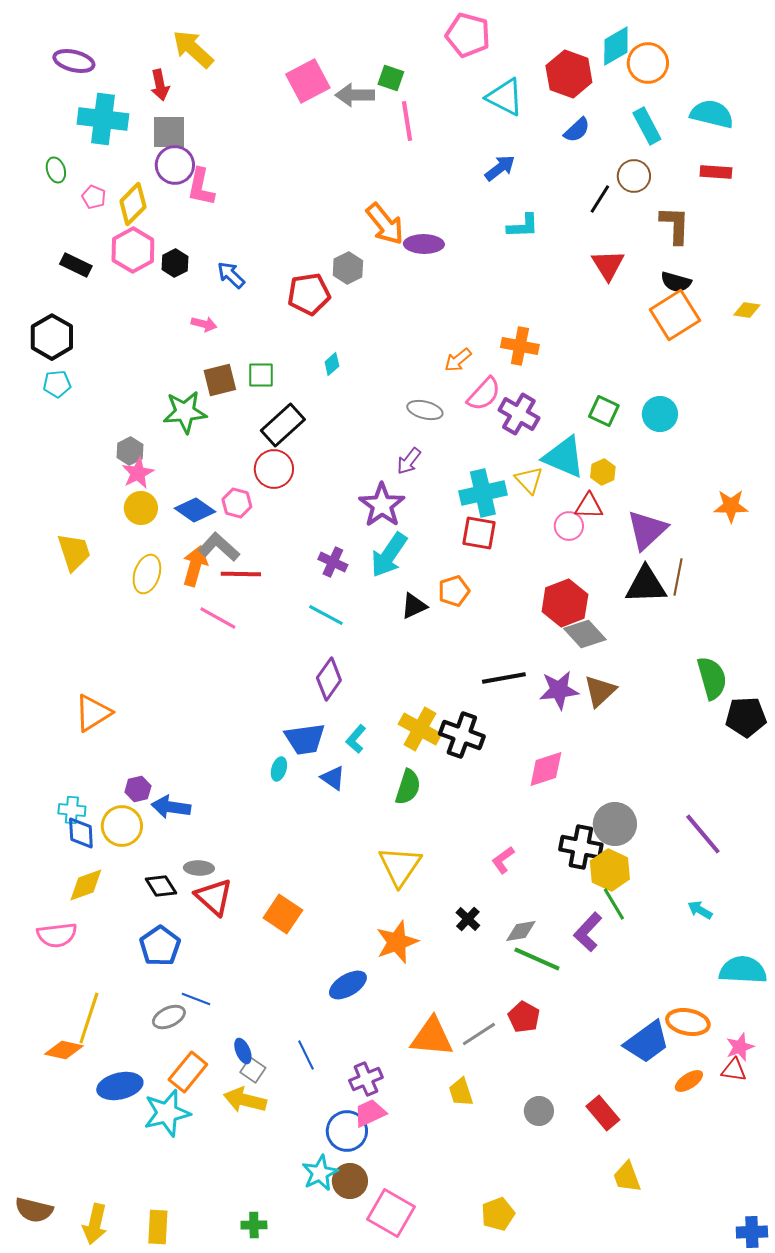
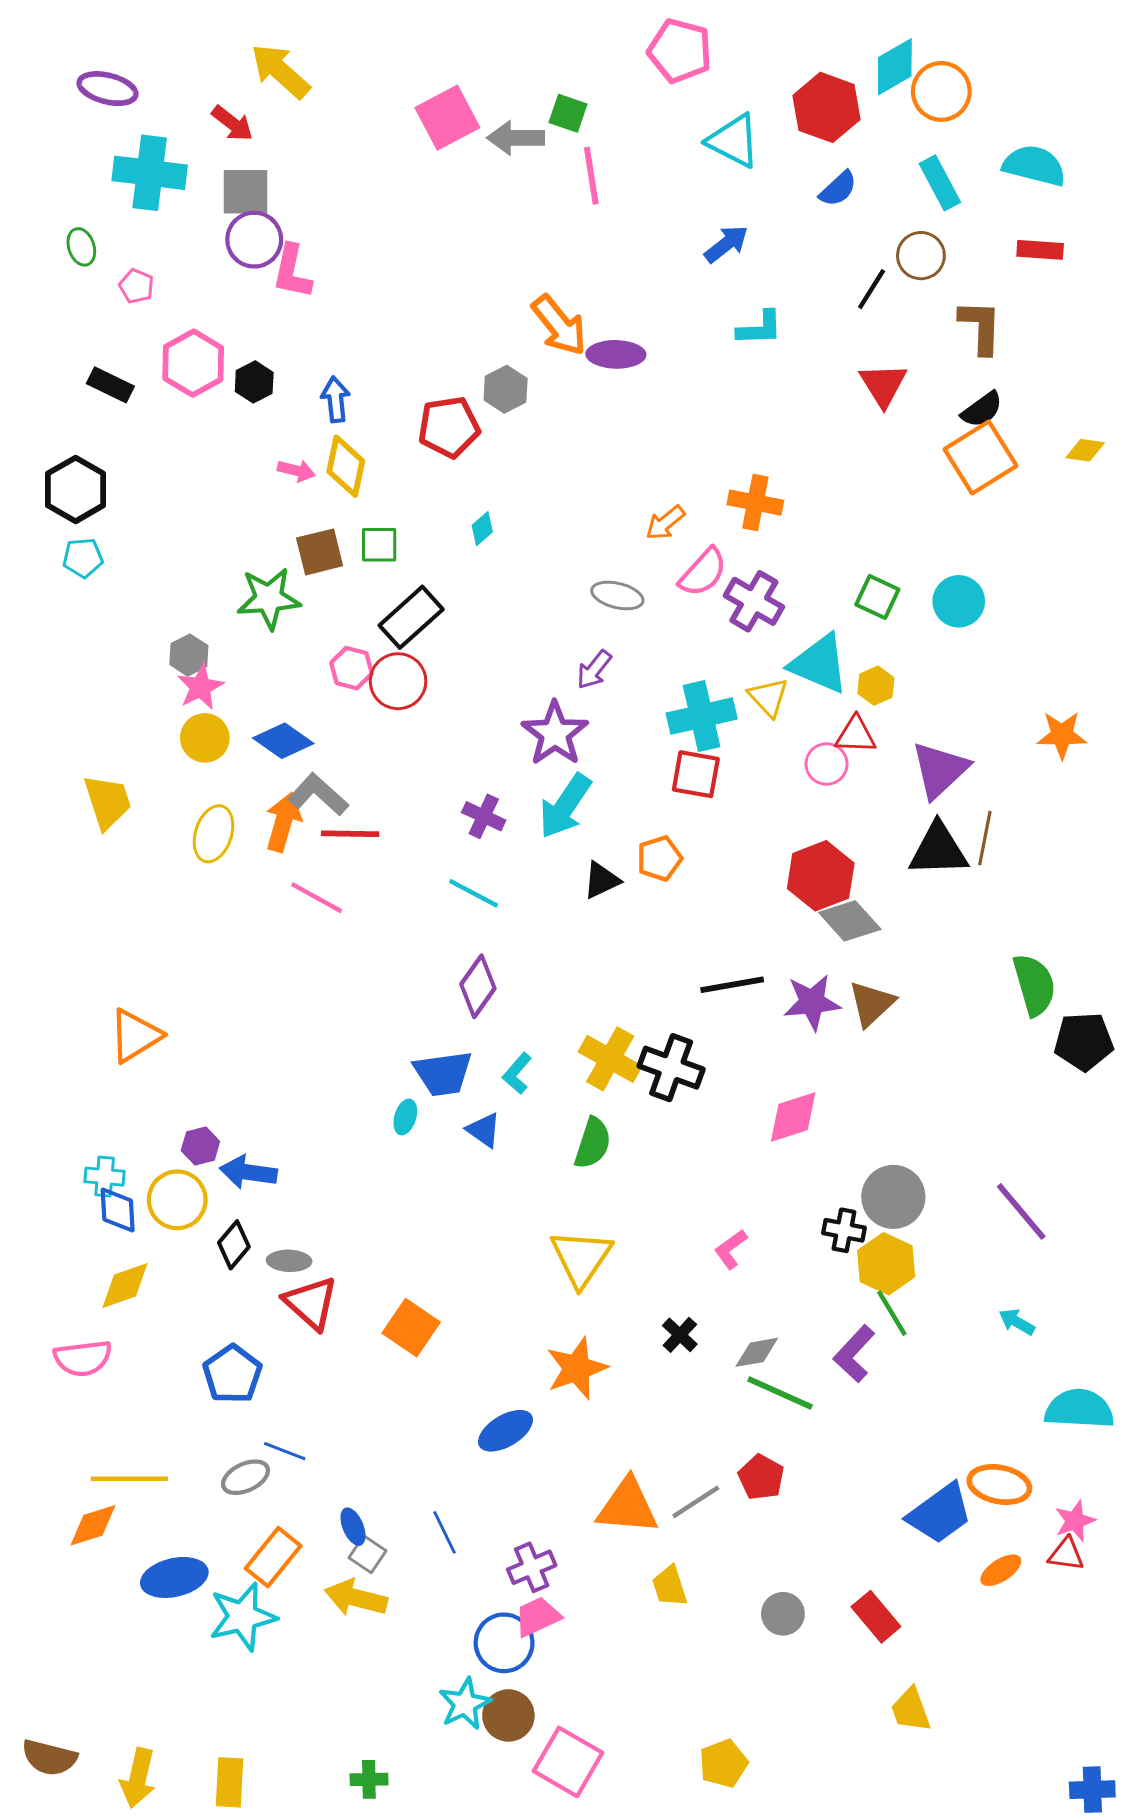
red arrow: (160, 85) -> (232, 123), turned -40
yellow diamond: (133, 204) -> (346, 466), moved, turned -33
blue arrow: (231, 275) -> (336, 399), turned 40
black semicircle: (676, 282) -> (982, 410), turned -52
pink hexagon: (237, 503) -> (352, 668), moved
black cross: (581, 847) -> (844, 1230), size x0.7
black diamond: (161, 886) -> (234, 1245), moved, turned 72
yellow line: (89, 1018) -> (129, 1479), turned 72
orange diamond: (64, 1050) -> (93, 1525), turned -30

